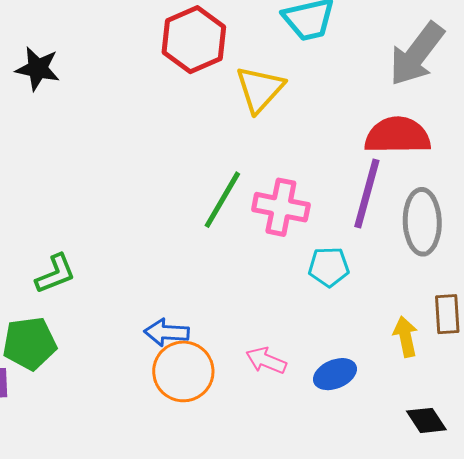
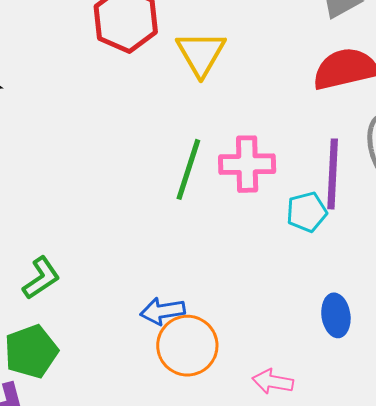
purple line: (367, 194) -> (333, 174), moved
pink arrow: (266, 360) -> (273, 382), moved
blue ellipse: (335, 374) -> (336, 315), turned -63

